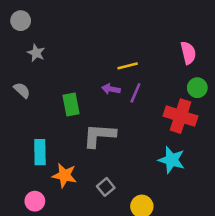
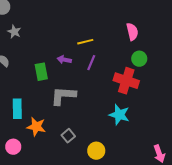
purple arrow: (111, 89) -> (64, 60), moved

